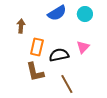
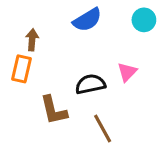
cyan circle: (85, 14) -> (144, 20), moved
orange rectangle: (37, 47) -> (21, 69), moved

